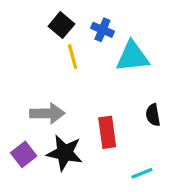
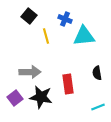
black square: (61, 25) -> (29, 16), moved
cyan line: (142, 173) -> (98, 107), moved

